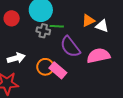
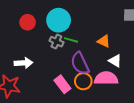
orange triangle: (88, 21) -> (104, 41), turned 40
white triangle: (102, 26) -> (115, 61), moved
orange circle: (45, 67) -> (83, 81), moved

